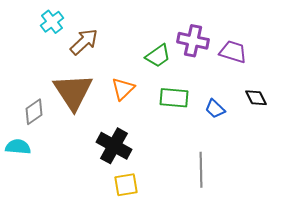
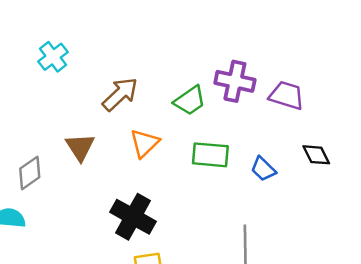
brown arrow: (84, 42) -> (120, 94), moved
brown triangle: (73, 92) -> (80, 147), size x0.6

